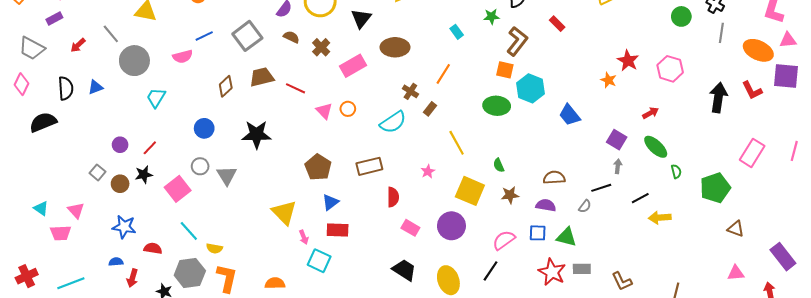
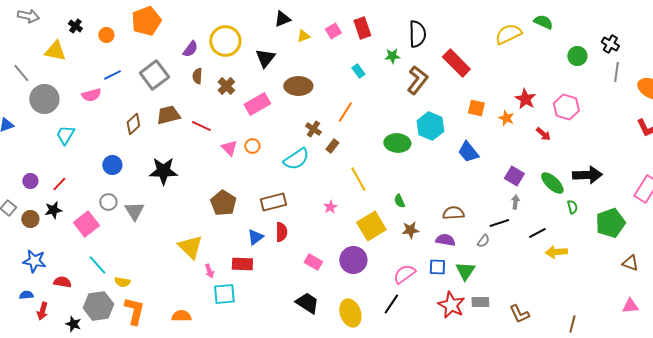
red rectangle: (557, 24) -> (456, 63), size x1.8
brown semicircle: (291, 37) -> (197, 76), turned -112
orange square: (505, 70) -> (476, 108), moved
black arrow: (718, 98) -> (587, 175), moved, turned 80
red arrow: (651, 113) -> (543, 134), moved, turned 70
yellow square: (470, 191) -> (371, 226), turned 36
red semicircle: (393, 197) -> (281, 232), moved
blue triangle: (330, 202) -> (255, 237), moved
green triangle: (566, 237) -> (465, 271), turned 50
cyan square: (319, 261) -> (224, 294), turned -30

